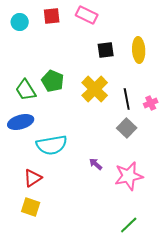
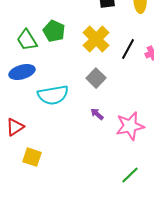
black line: (127, 99) -> (128, 49), turned 40
gray square: (127, 128) -> (96, 78), moved
red triangle: (33, 178) -> (15, 127), moved

